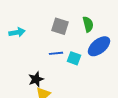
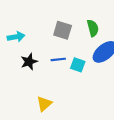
black star: (36, 79) -> (29, 62), moved

